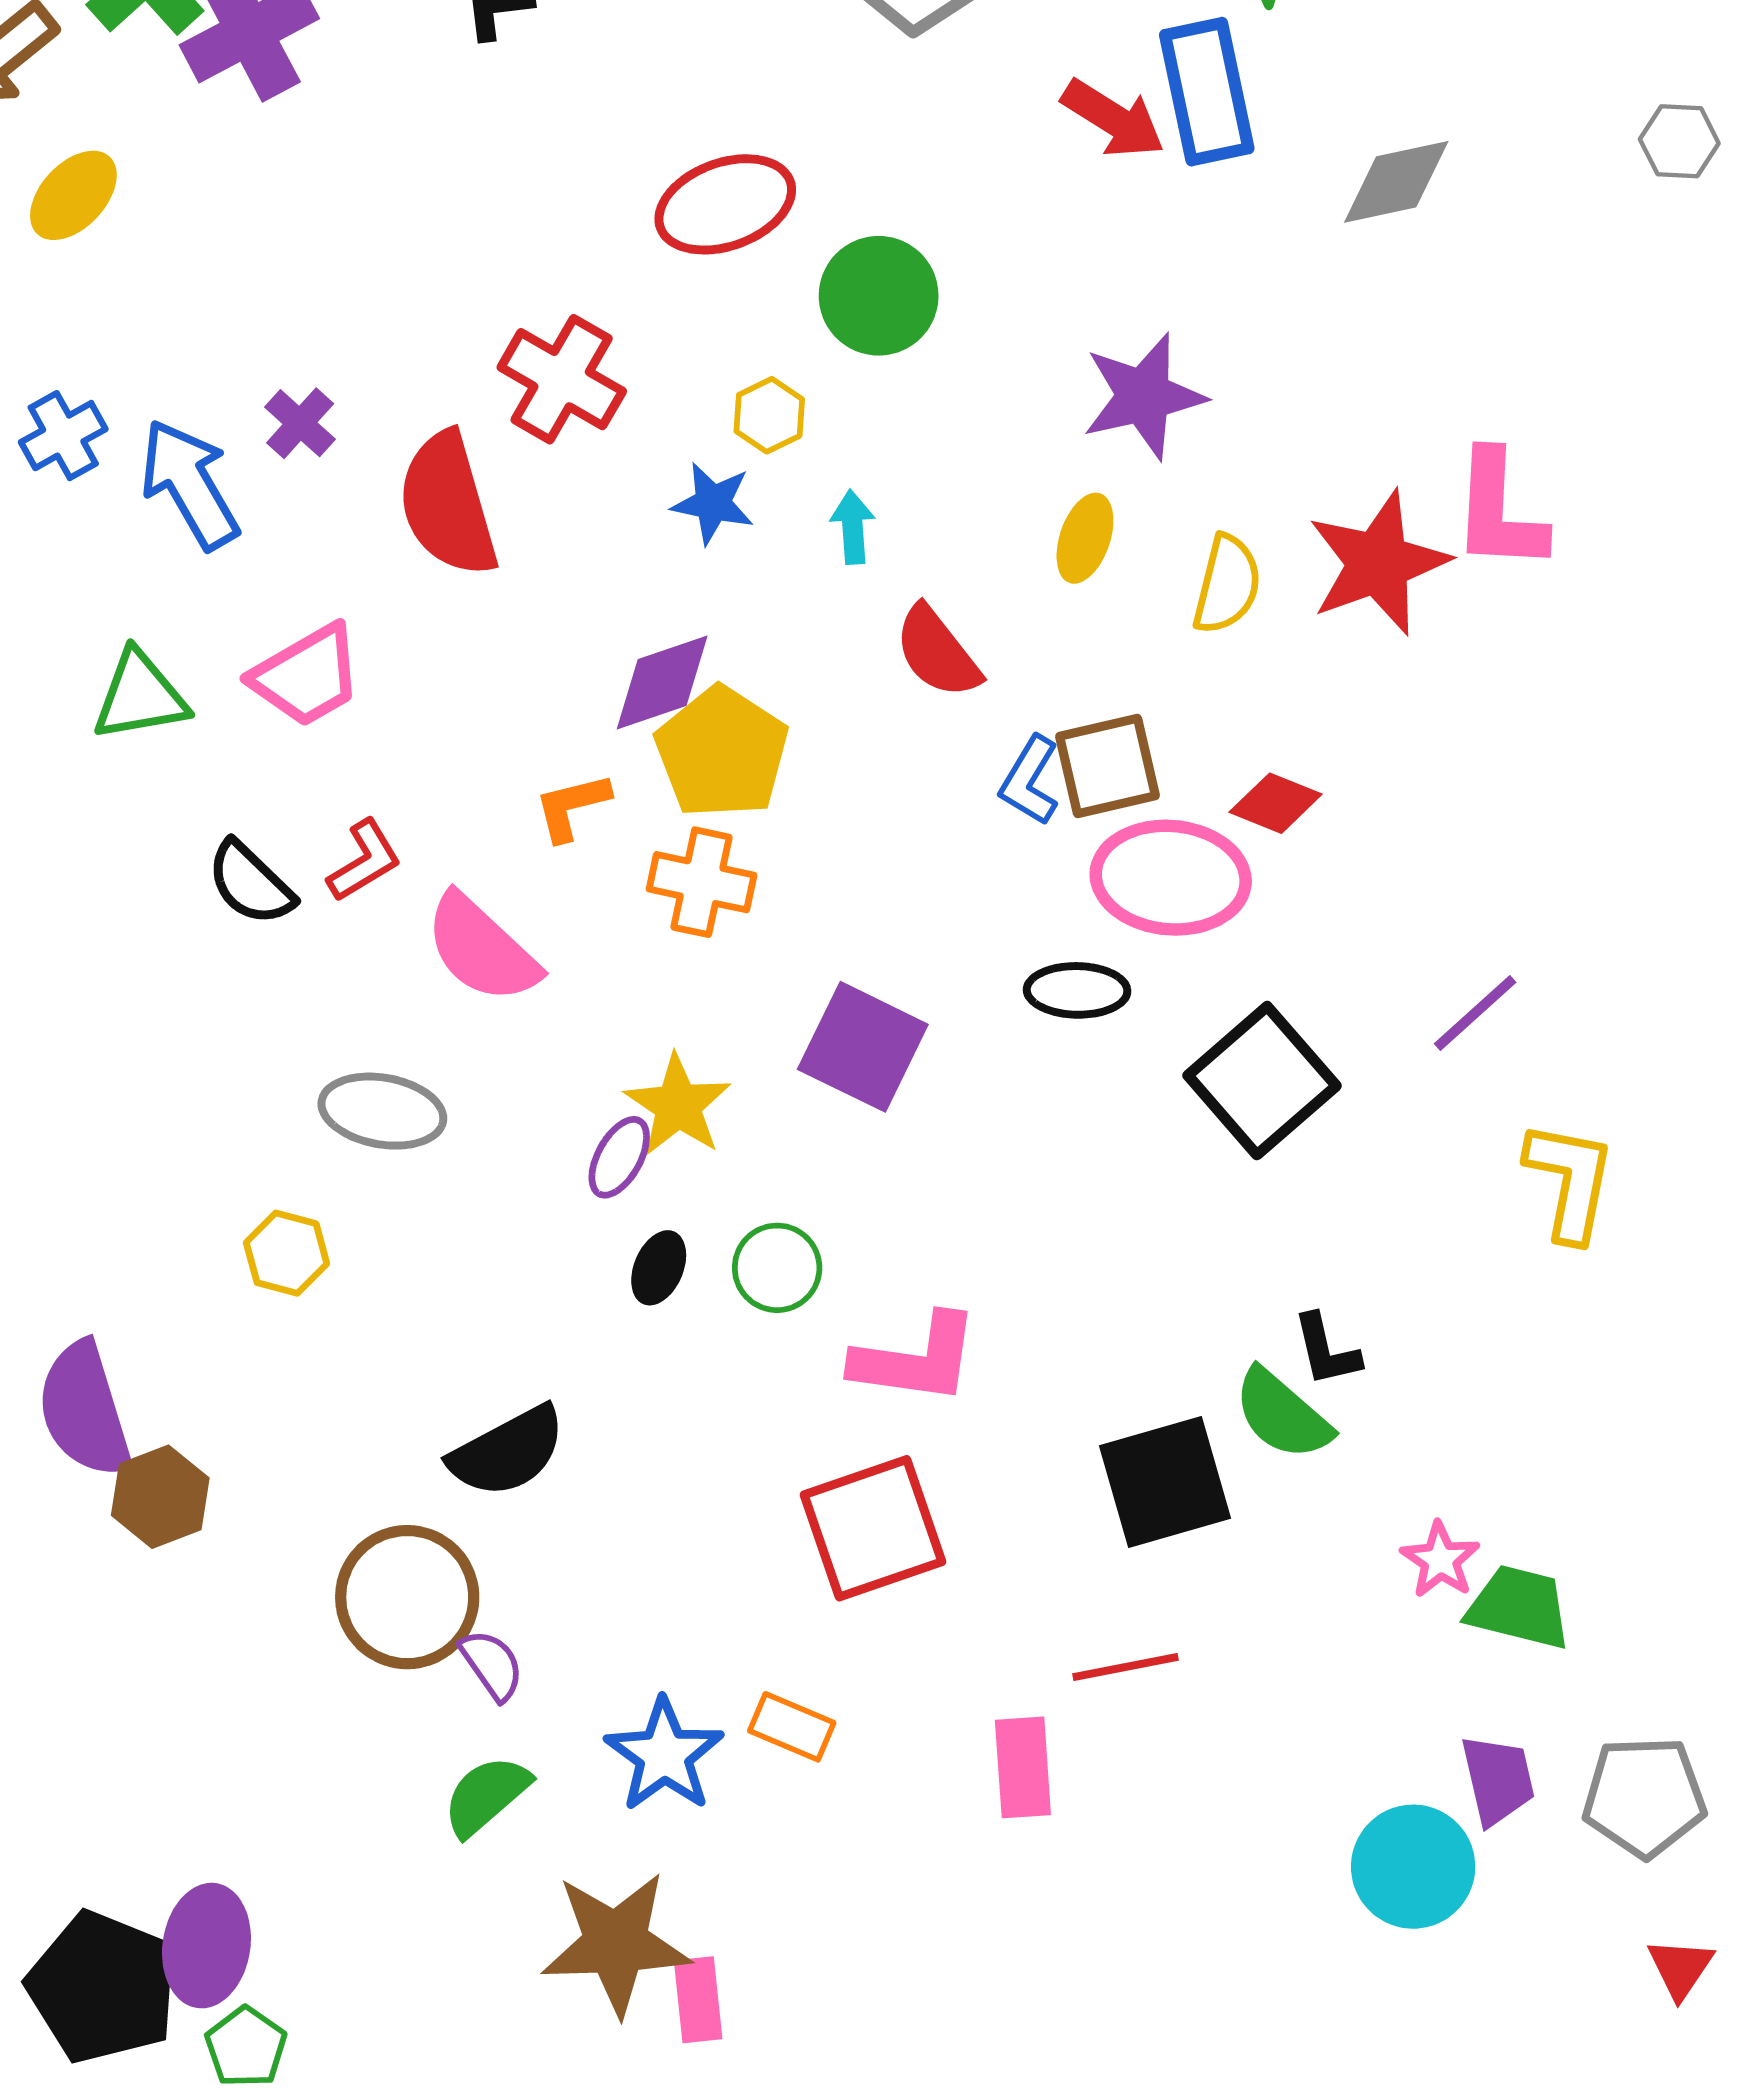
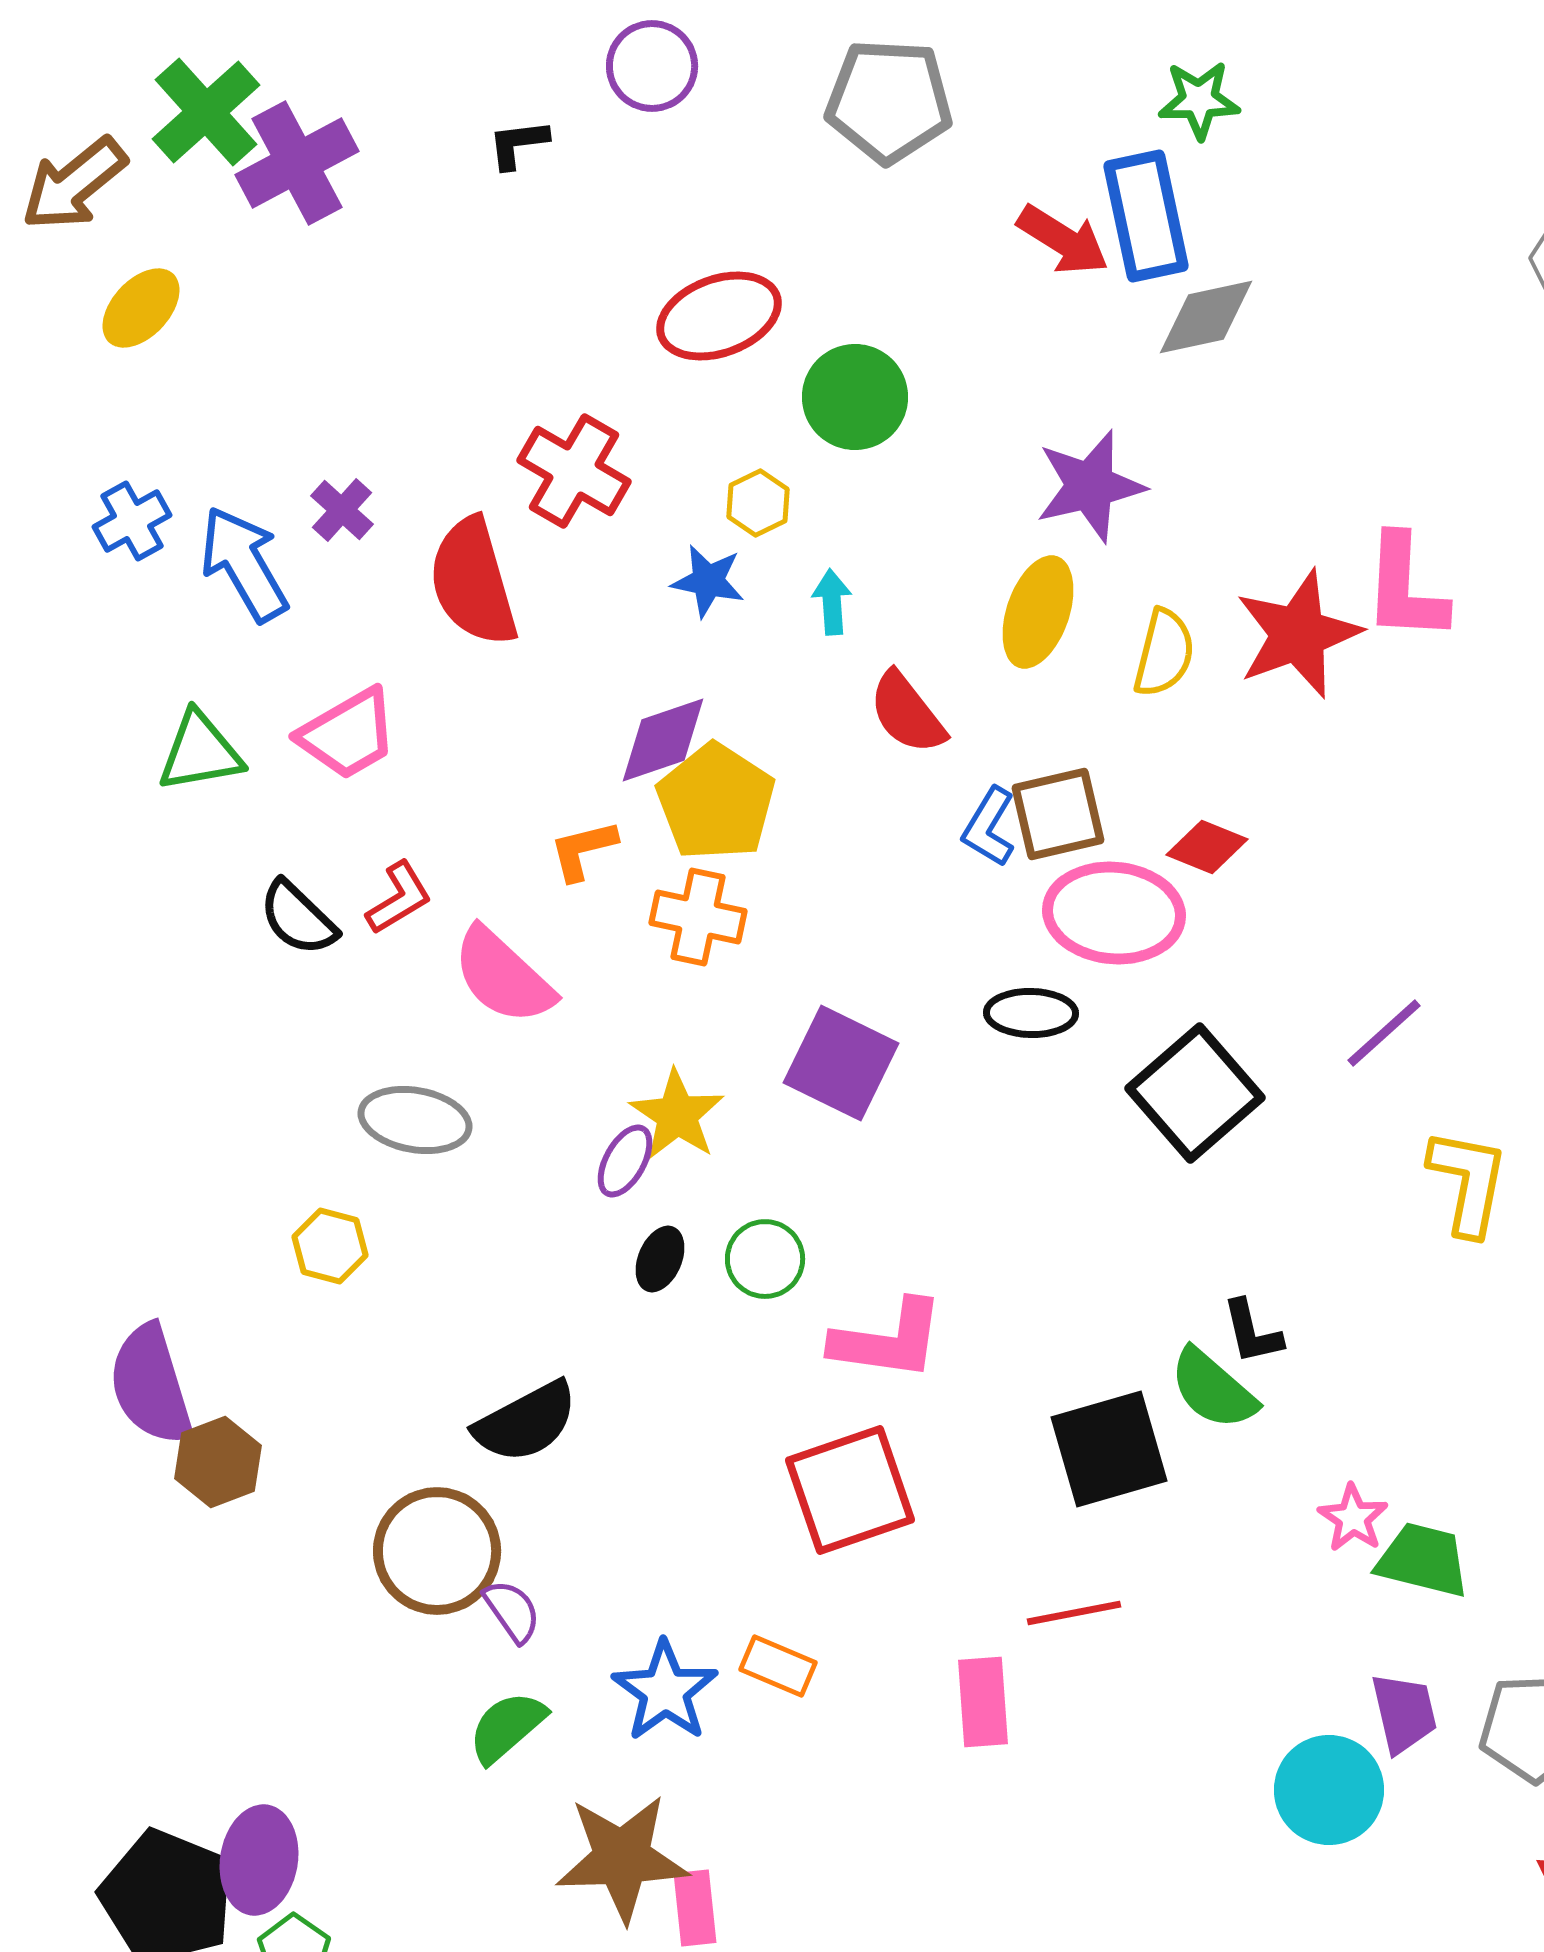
gray diamond: (1396, 182) -> (1206, 317), moved
yellow ellipse: (1085, 538) -> (1038, 612), size x1.4

